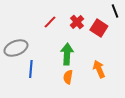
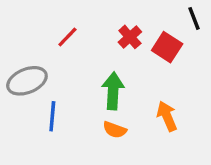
red line: (50, 22) -> (67, 37), moved
orange semicircle: (68, 77) -> (115, 130), turned -80

